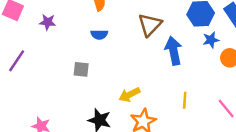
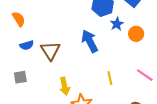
brown triangle: (150, 25) -> (50, 51), moved
yellow arrow: (129, 95) -> (65, 86), turned -60

